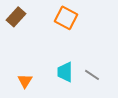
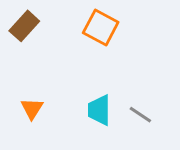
orange triangle: (25, 81) -> (32, 109), moved

